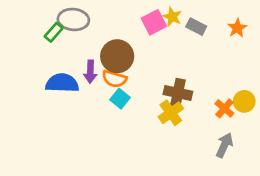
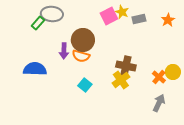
gray rectangle: (196, 27) -> (139, 19), turned -40
blue semicircle: (62, 83) -> (35, 69), moved
cyan square: (120, 99) -> (85, 85), moved

